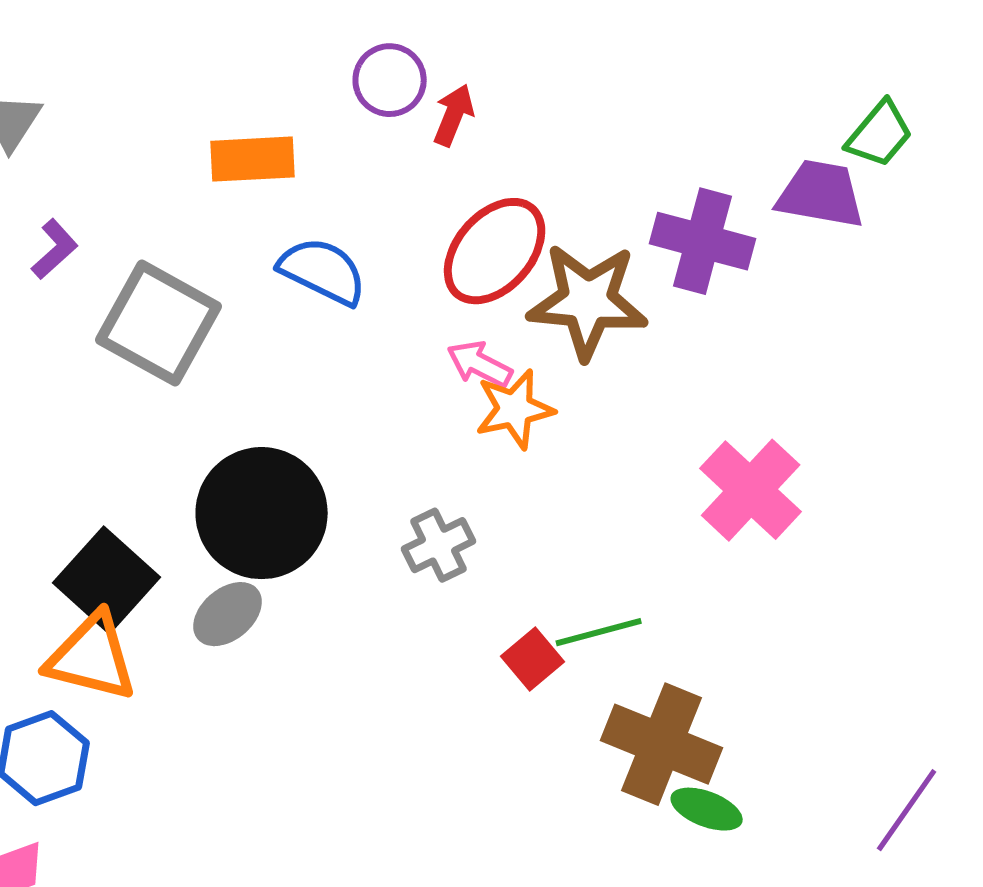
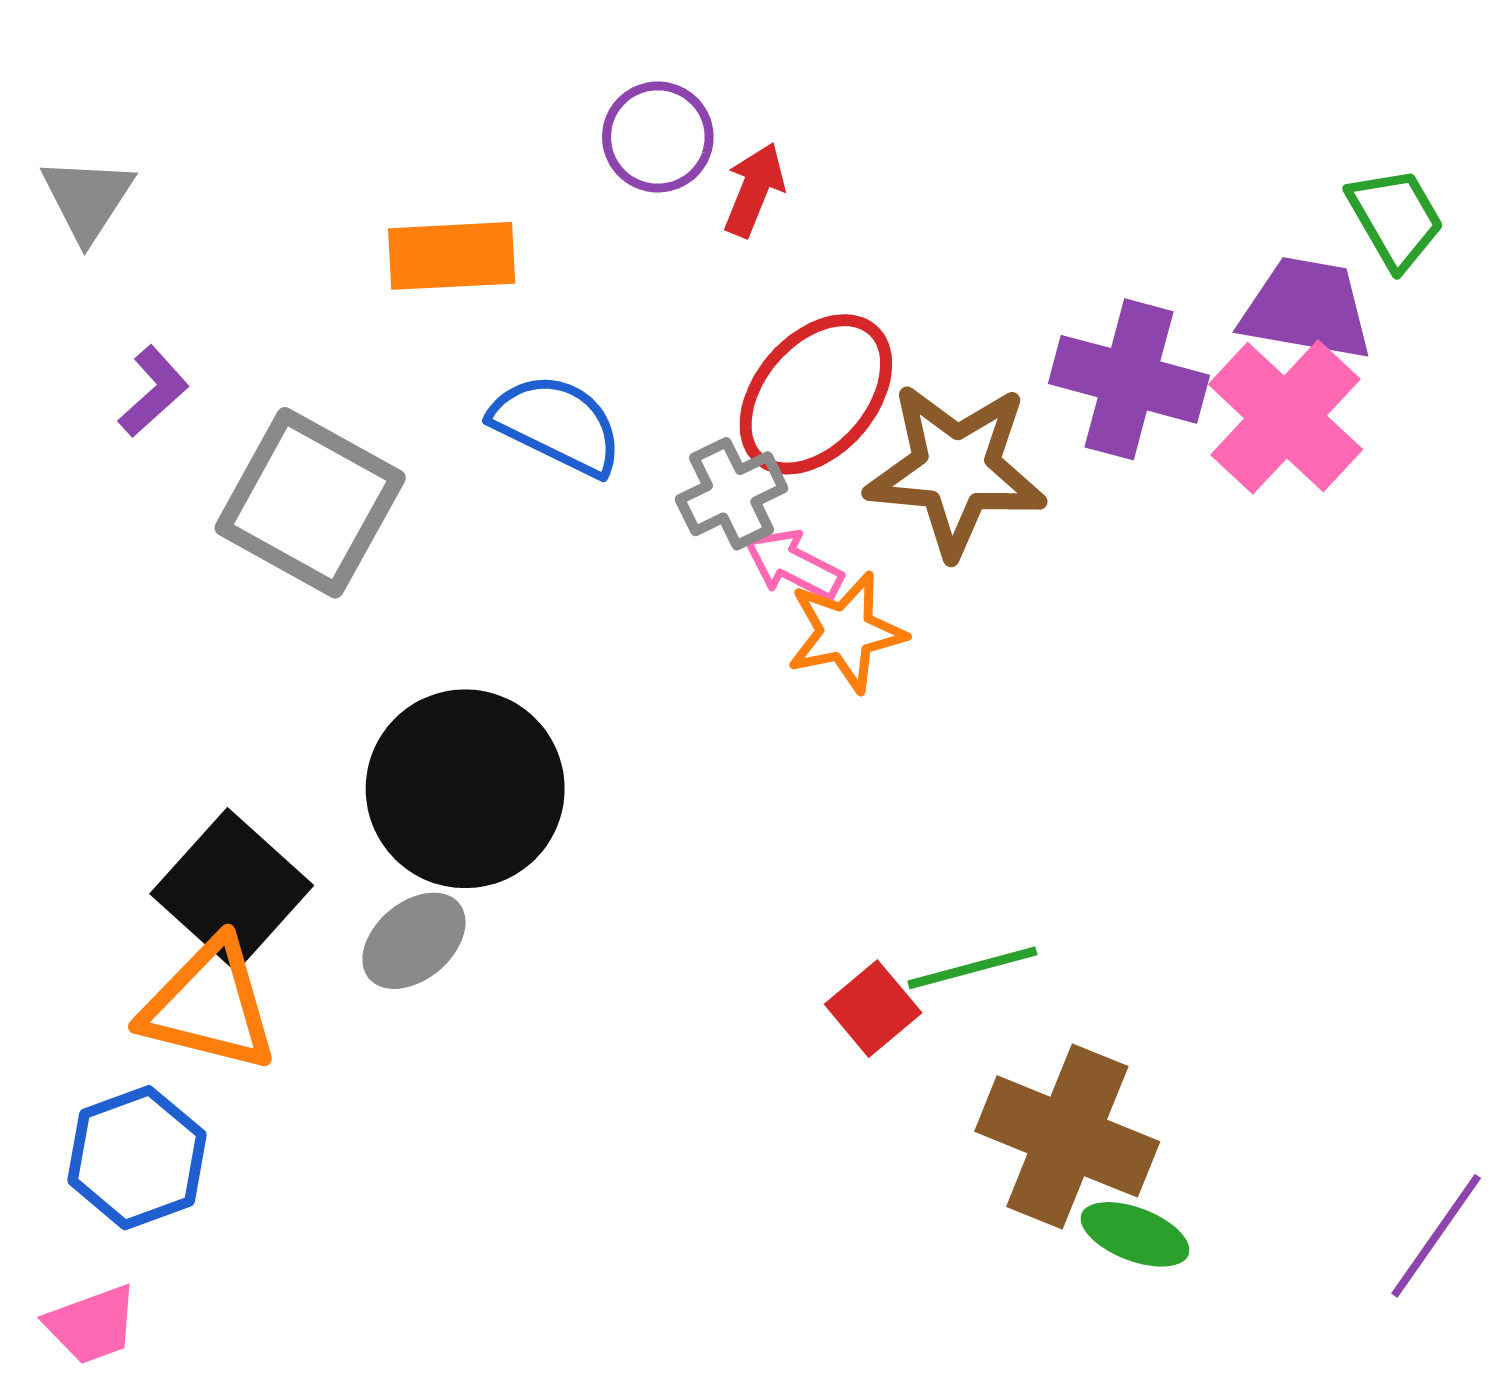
green trapezoid: (880, 134) -> (1395, 218), turned -70
pink cross: (751, 490) -> (1286, 417), moved
gray cross: (439, 545) -> (732, 494), moved

